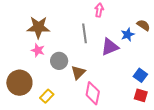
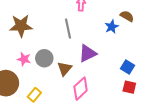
purple triangle: (110, 47) -> (88, 53), moved
pink star: (38, 50) -> (24, 59), moved
pink diamond: (93, 93) -> (81, 89), turned 40

